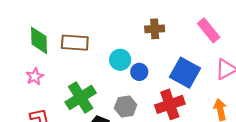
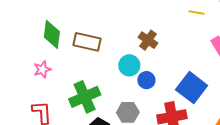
brown cross: (155, 29) -> (148, 40), moved, turned 30

